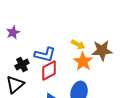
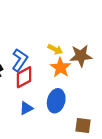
blue L-shape: (45, 54) -> (20, 60), turned -70

